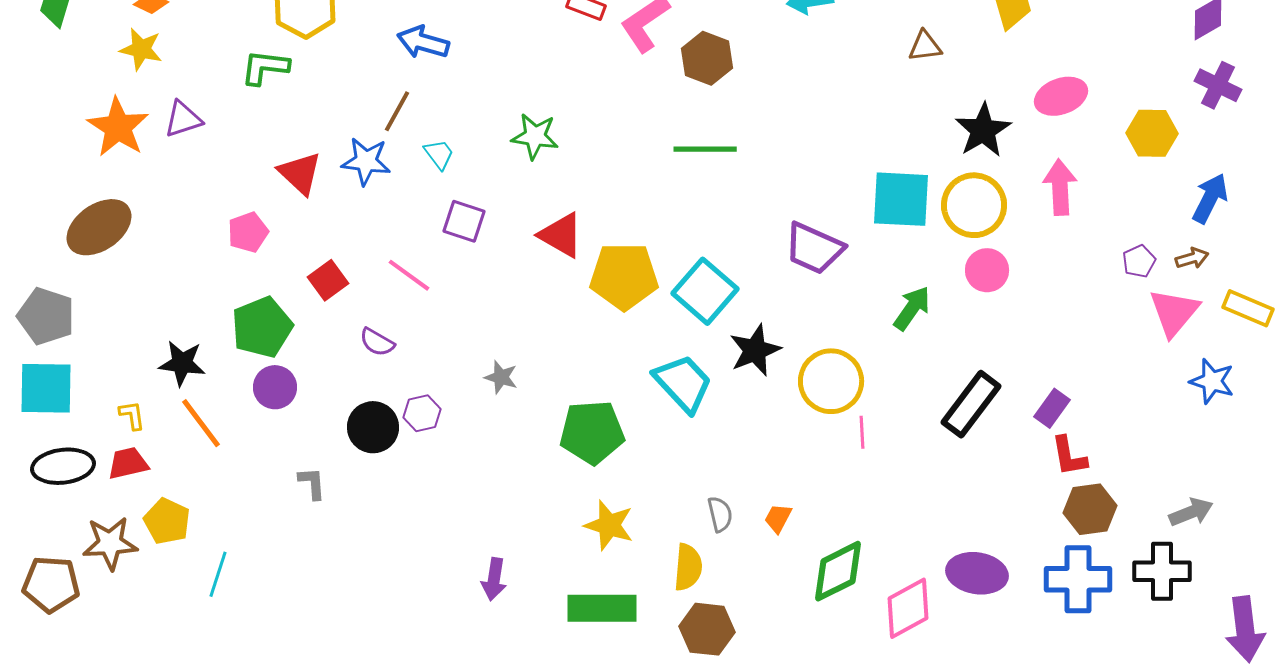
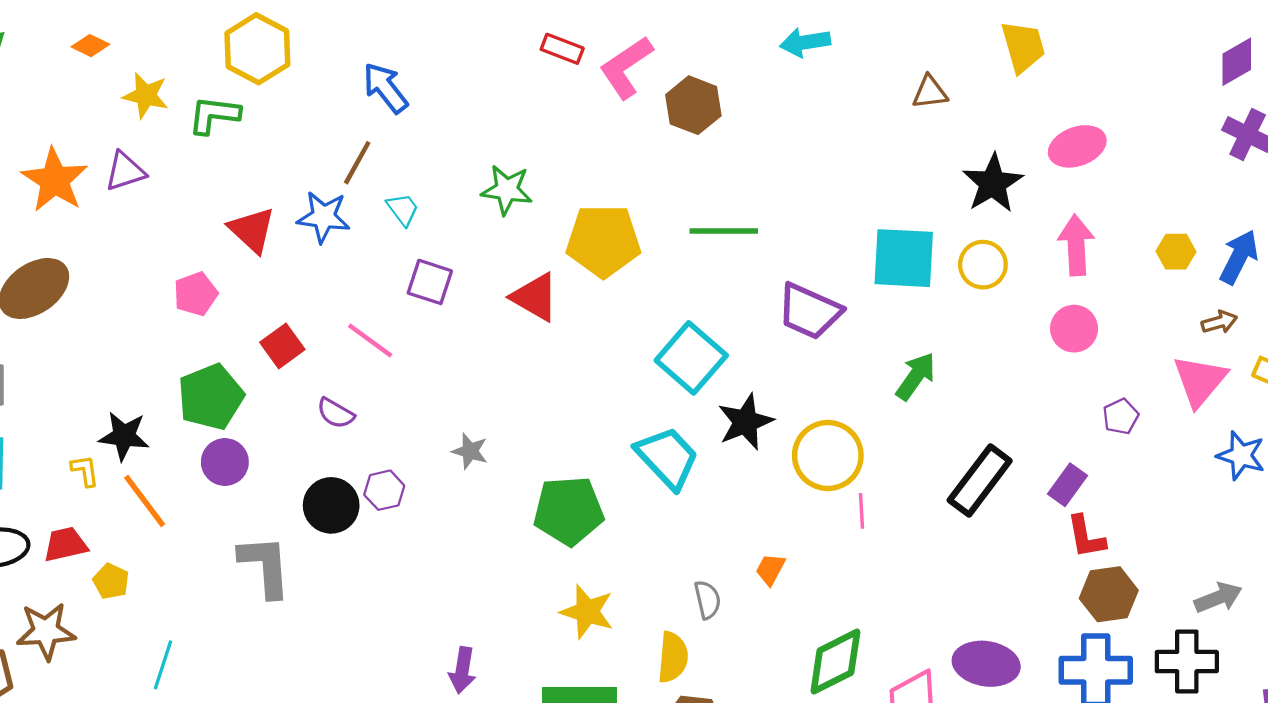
blue arrow: (423, 42) -> (385, 88), turned 36
yellow star: (141, 49) -> (146, 95), moved
yellow hexagon: (1152, 133) -> (1176, 252), moved, size x0.7
green line: (705, 149) -> (724, 231), moved
yellow circle: (974, 205) -> (983, 265), size x0.7
purple pentagon: (1139, 261) -> (1121, 416), moved
pink circle: (987, 270) -> (1074, 329), moved
yellow pentagon: (624, 276) -> (603, 241), moved
yellow L-shape: (132, 415) -> (85, 471), moved
gray L-shape: (312, 483) -> (265, 566), size x1.8
orange trapezoid: (778, 518) -> (770, 569), moved
yellow pentagon: (167, 521) -> (111, 581), moved, size x0.7

